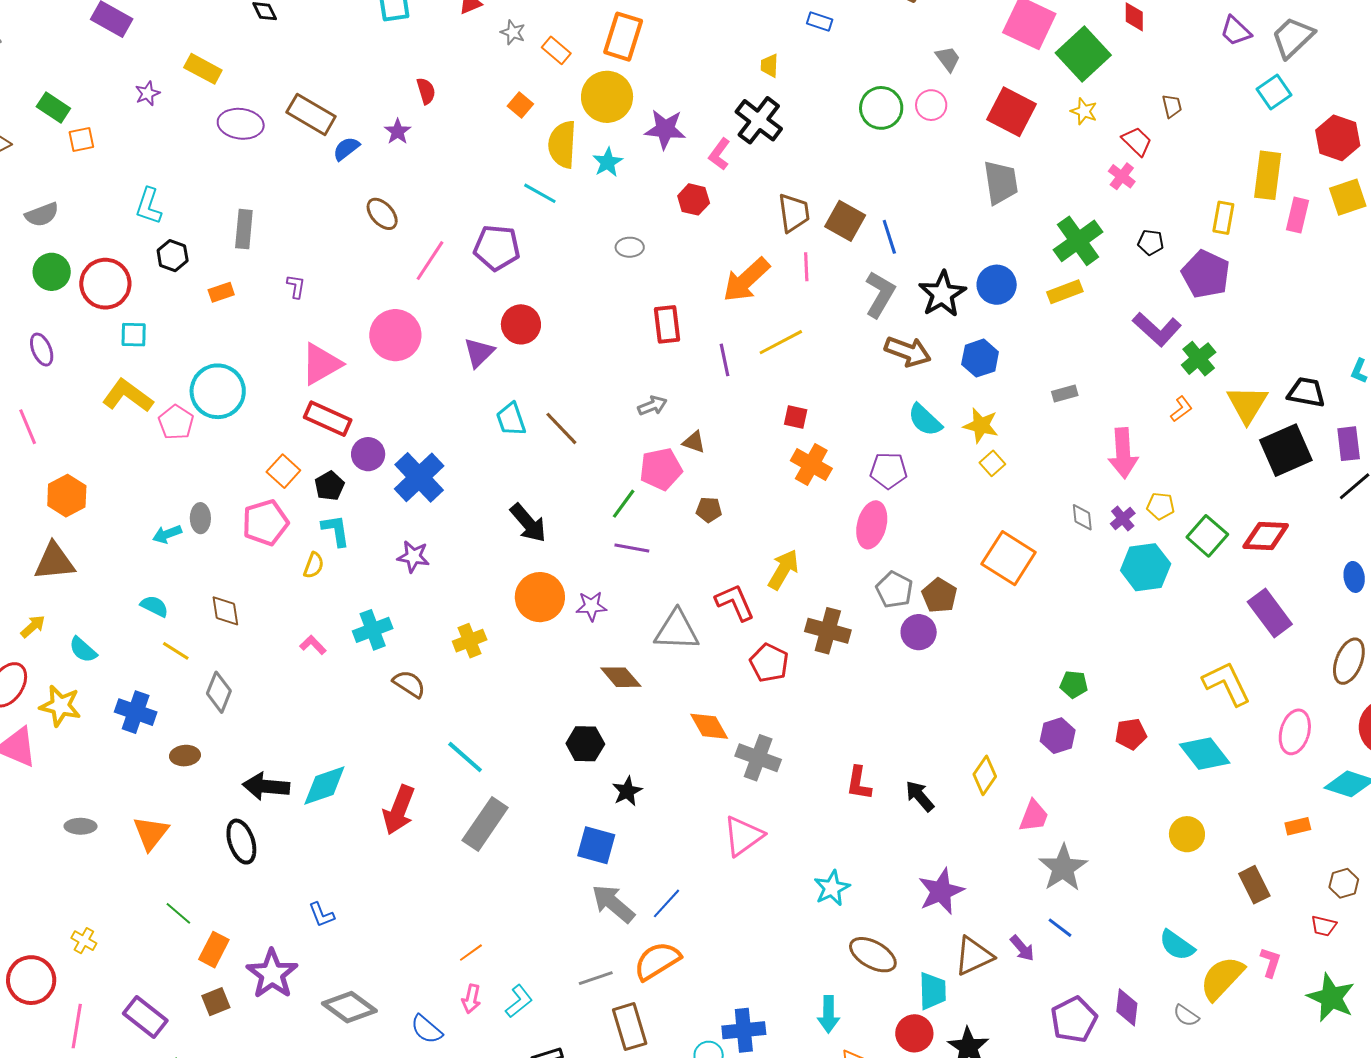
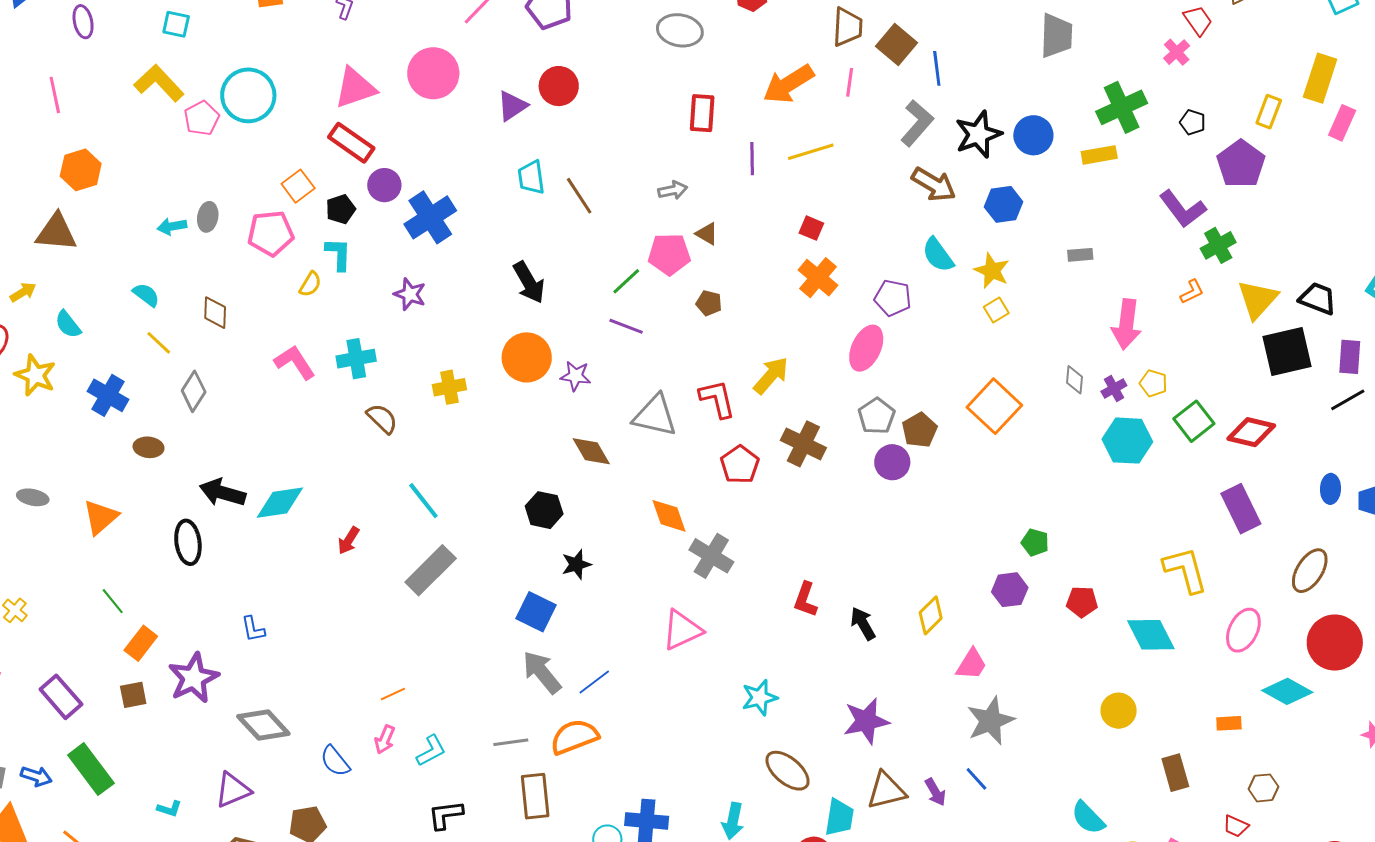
gray ellipse: (630, 247) -> (680, 30), size x1.6
pink L-shape: (313, 645) -> (295, 362), size x1.6
red arrow: (399, 810) -> (348, 540), size x0.6

